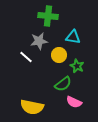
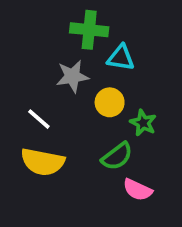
cyan triangle: (73, 37) -> (121, 58), moved
white line: (26, 57) -> (39, 119), moved
yellow semicircle: (32, 107) -> (43, 162), moved

